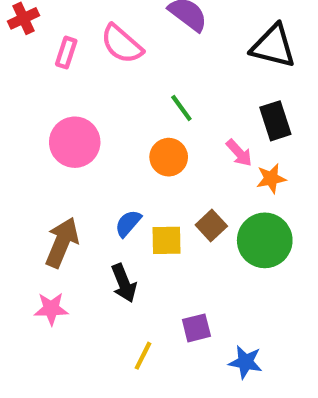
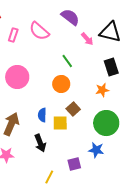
pink arrow: (239, 153) -> (87, 39), moved
orange star: (271, 178) -> (102, 90), moved
blue semicircle: (128, 223) -> (42, 115), turned -40
brown square: (211, 225) -> (73, 109), moved
blue star: (246, 362) -> (96, 150), moved

